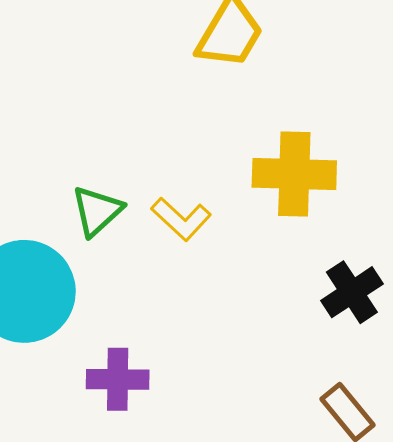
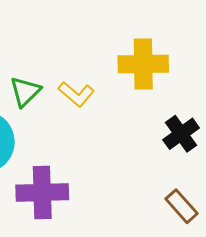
purple cross: (118, 379) -> (42, 192), size x1.4

